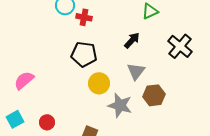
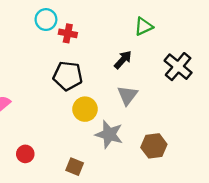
brown hexagon: (154, 95) -> (154, 146), moved

